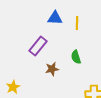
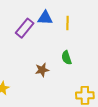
purple rectangle: (38, 46) -> (25, 28), moved

